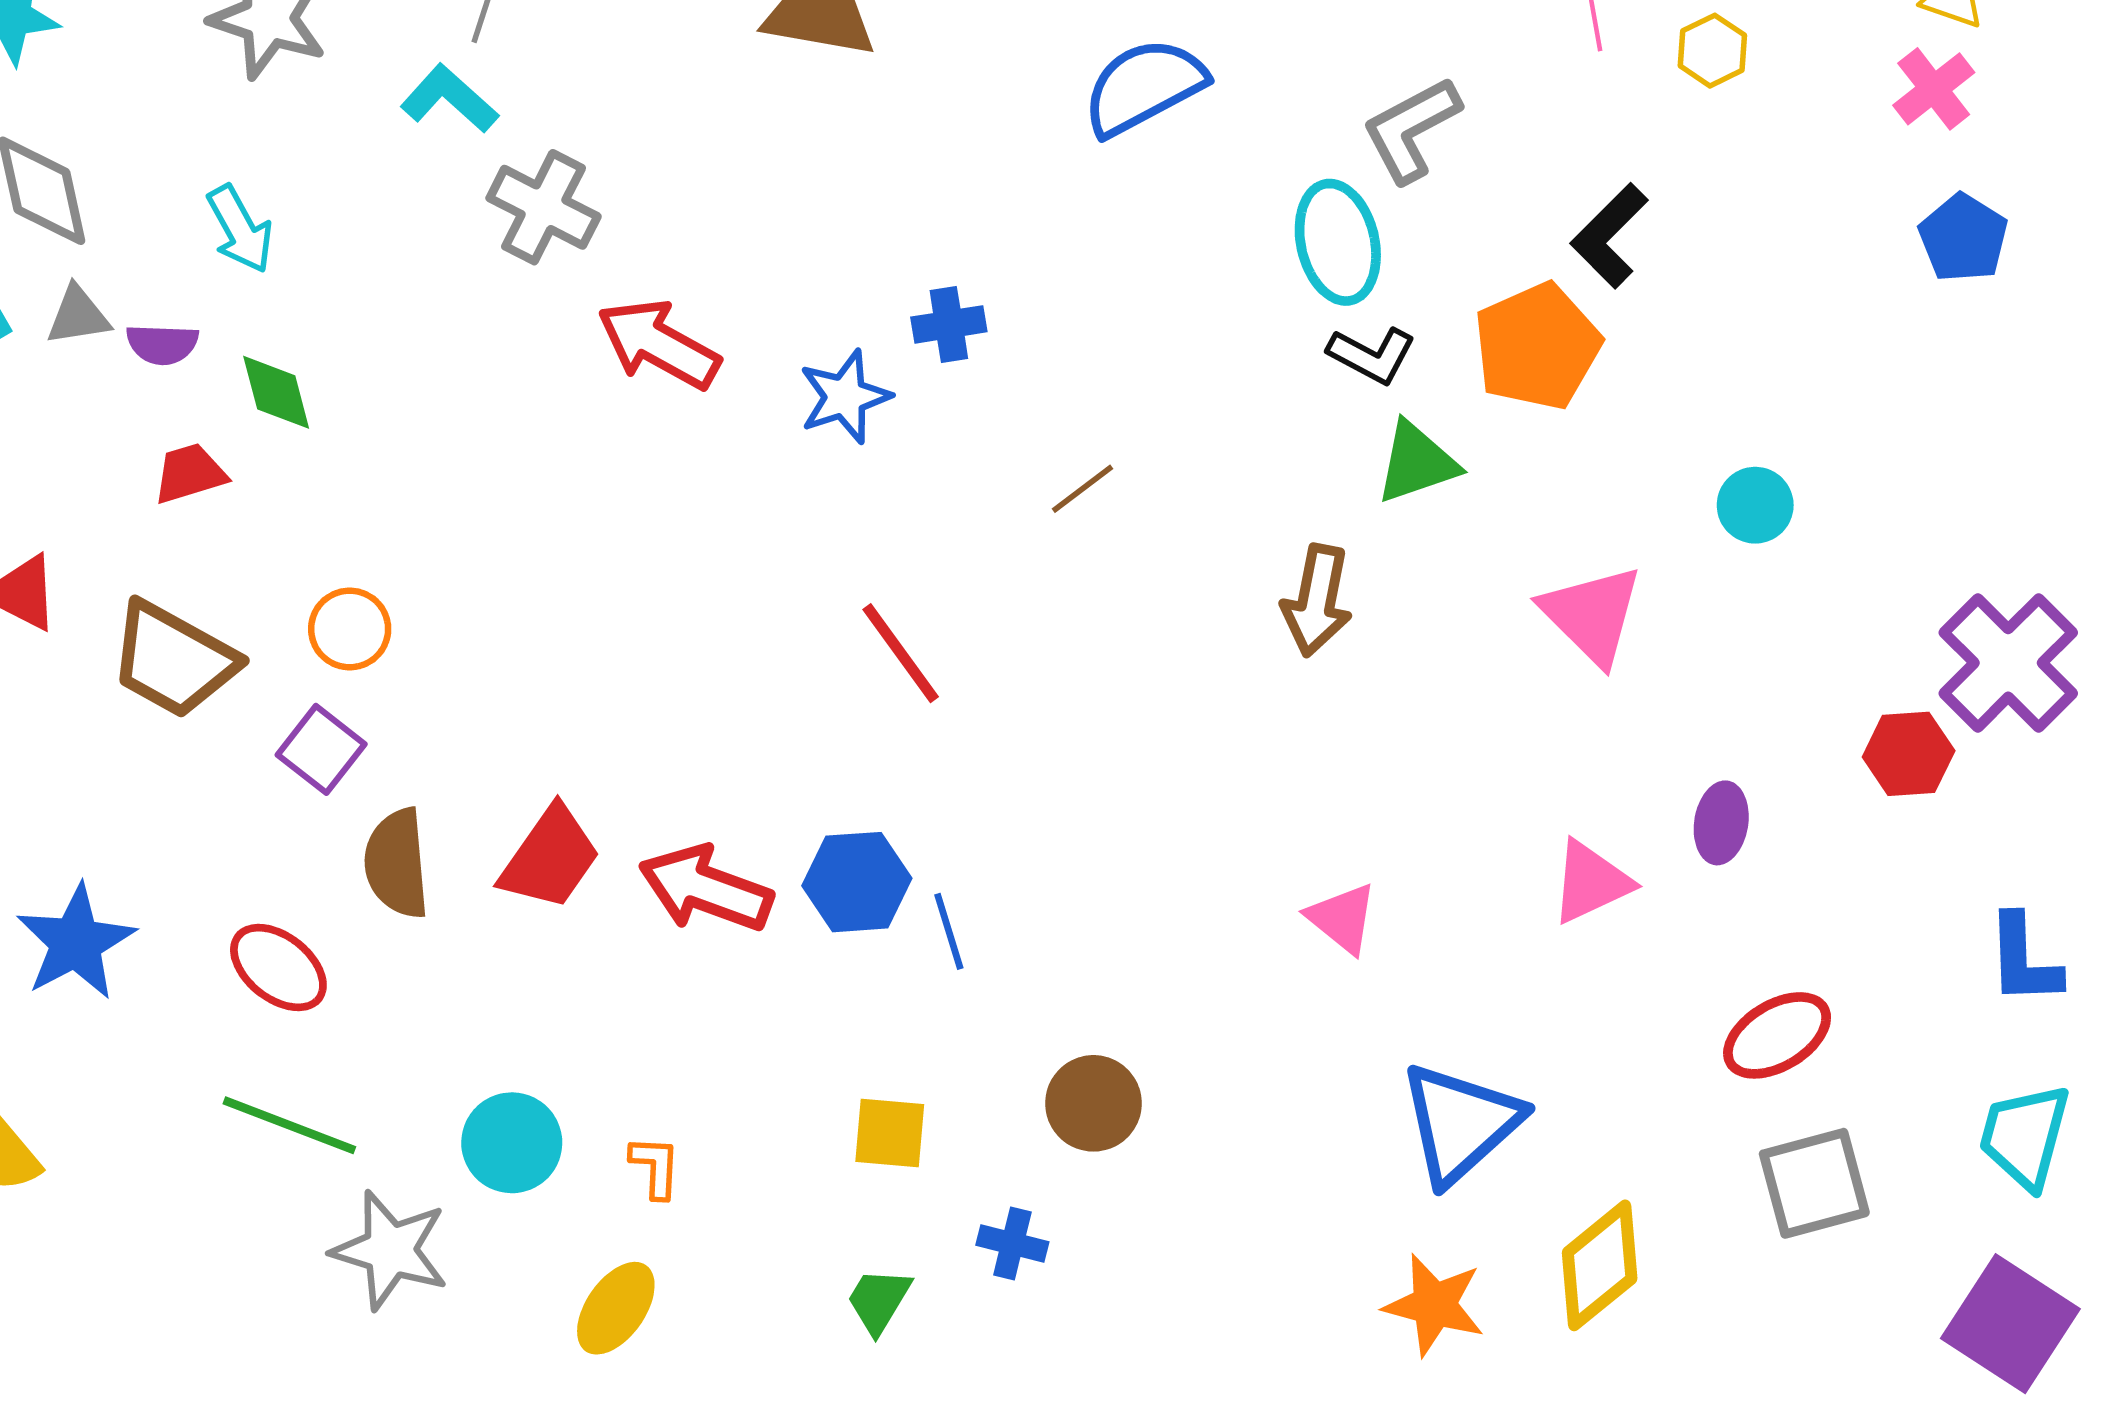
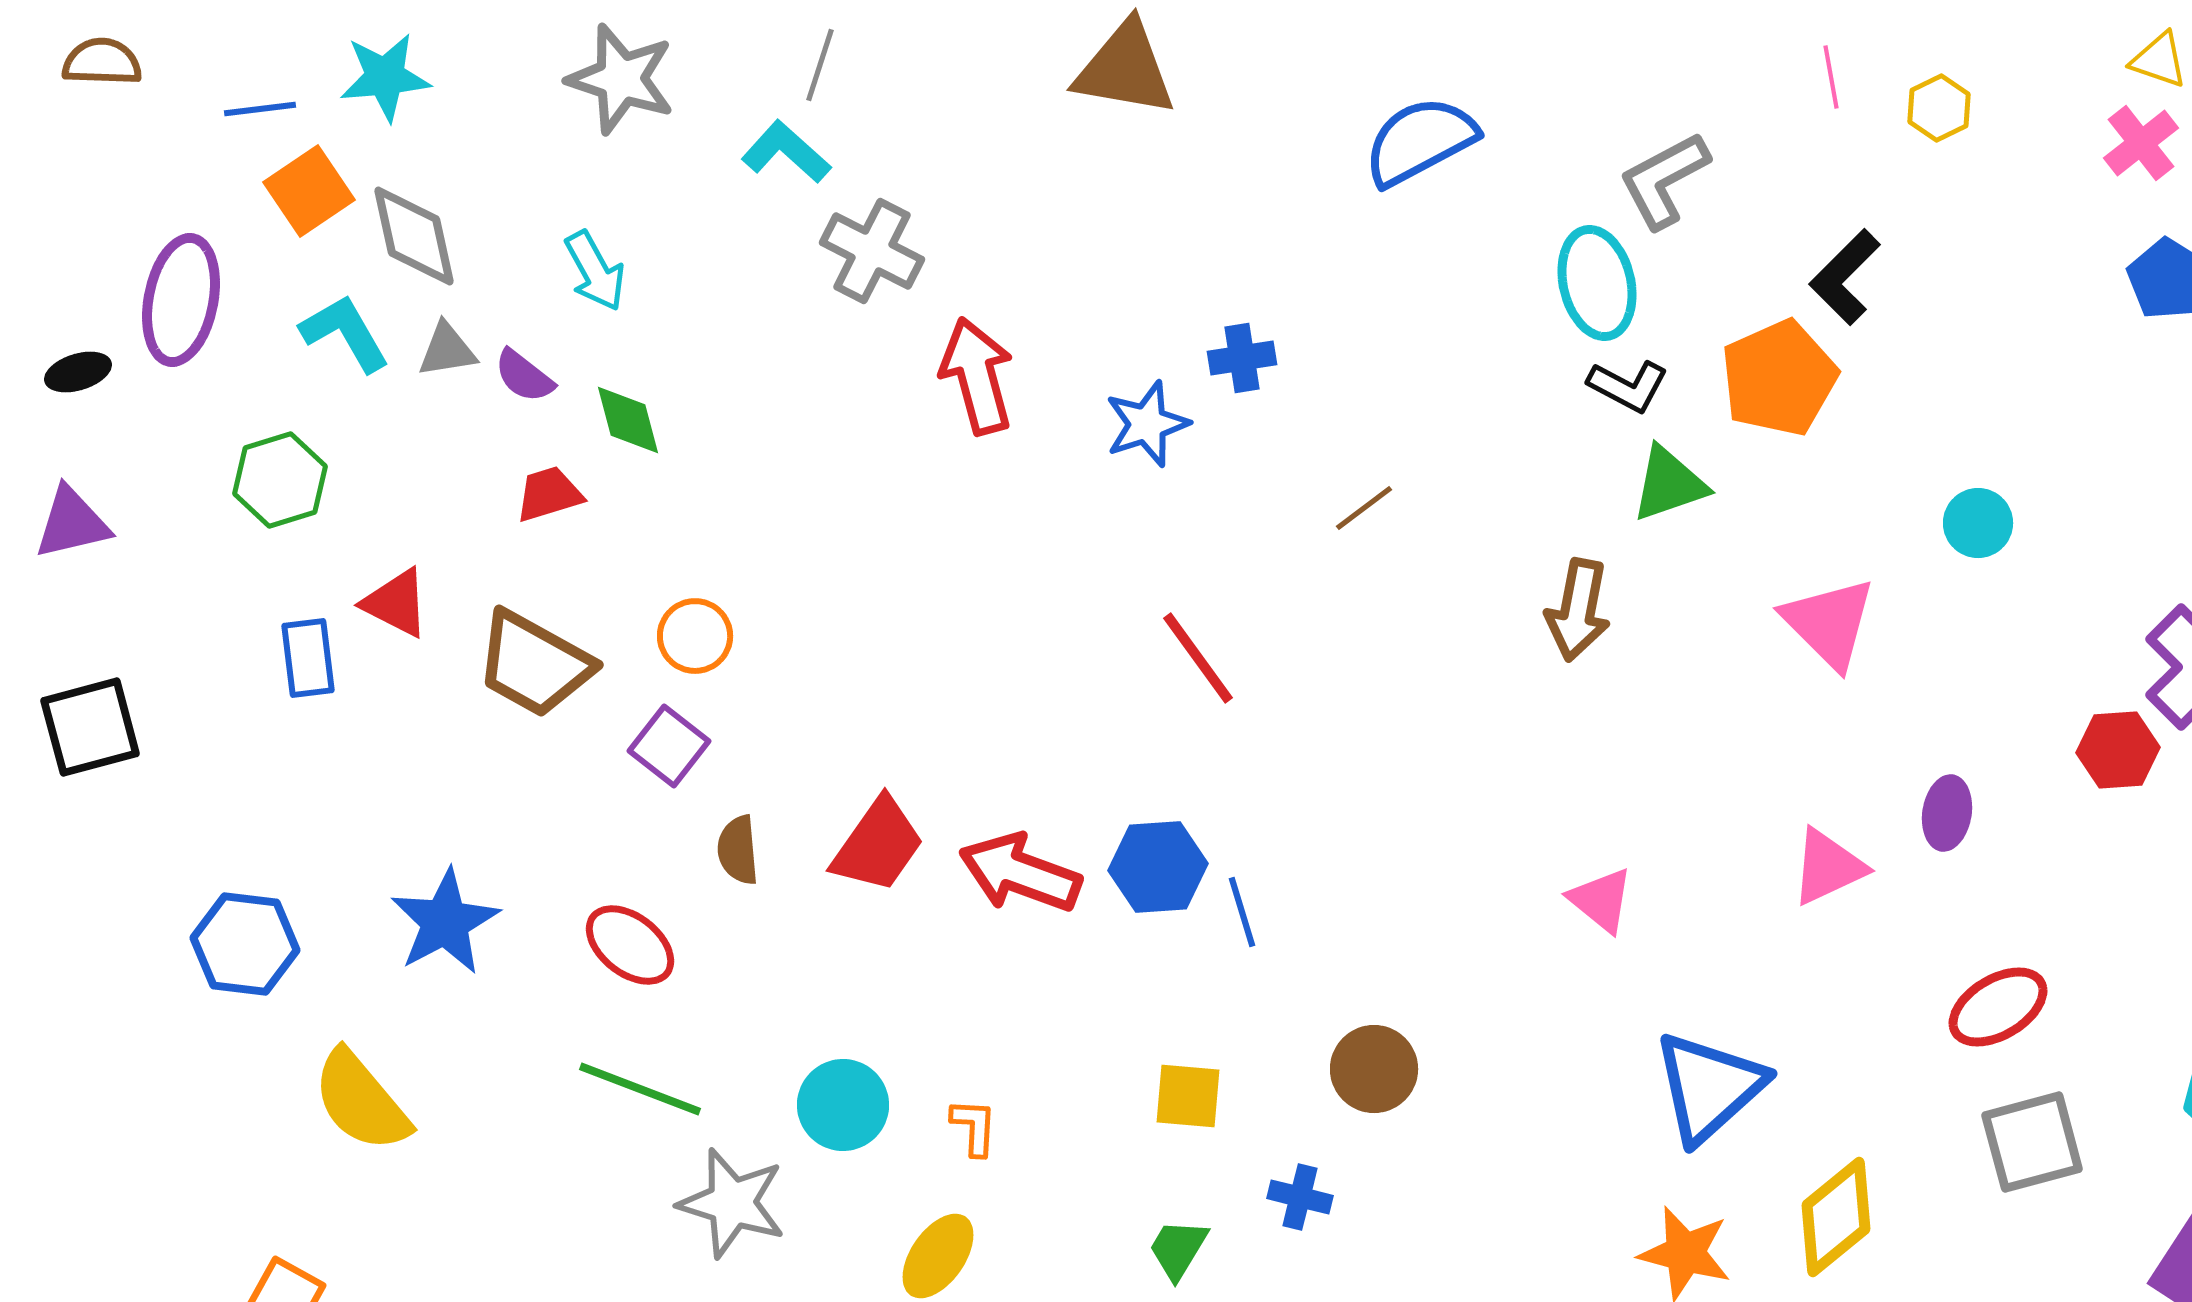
purple semicircle: (162, 344) -> (524, 376), turned 36
red arrow: (659, 344) -> (977, 376), turned 46
brown semicircle: (397, 863) -> (738, 850), size x0.7

